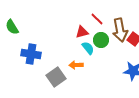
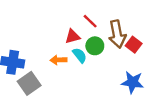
orange arrow: (76, 65) -> (58, 60), moved
gray square: (56, 77) -> (29, 83), moved

